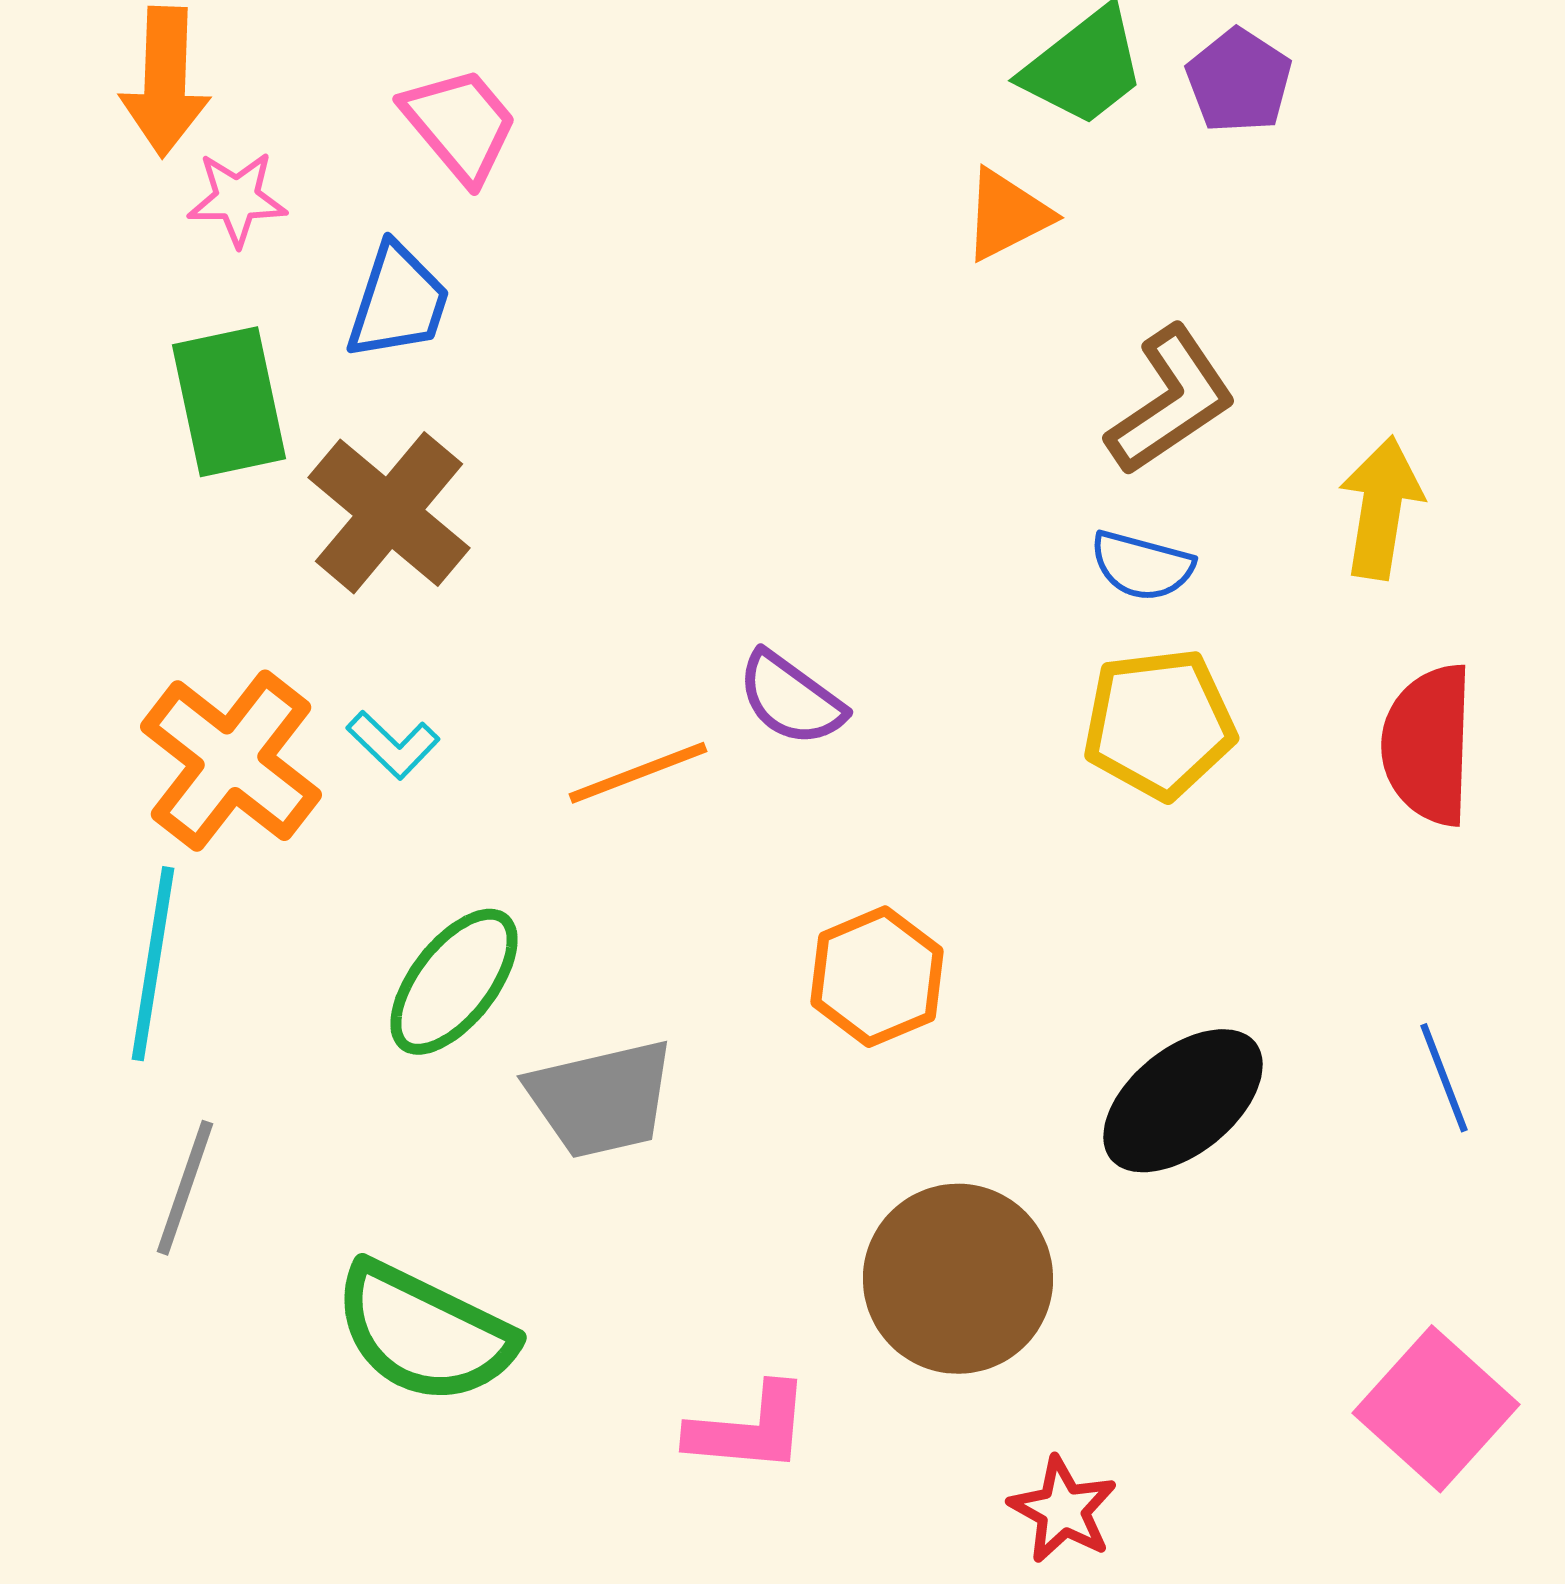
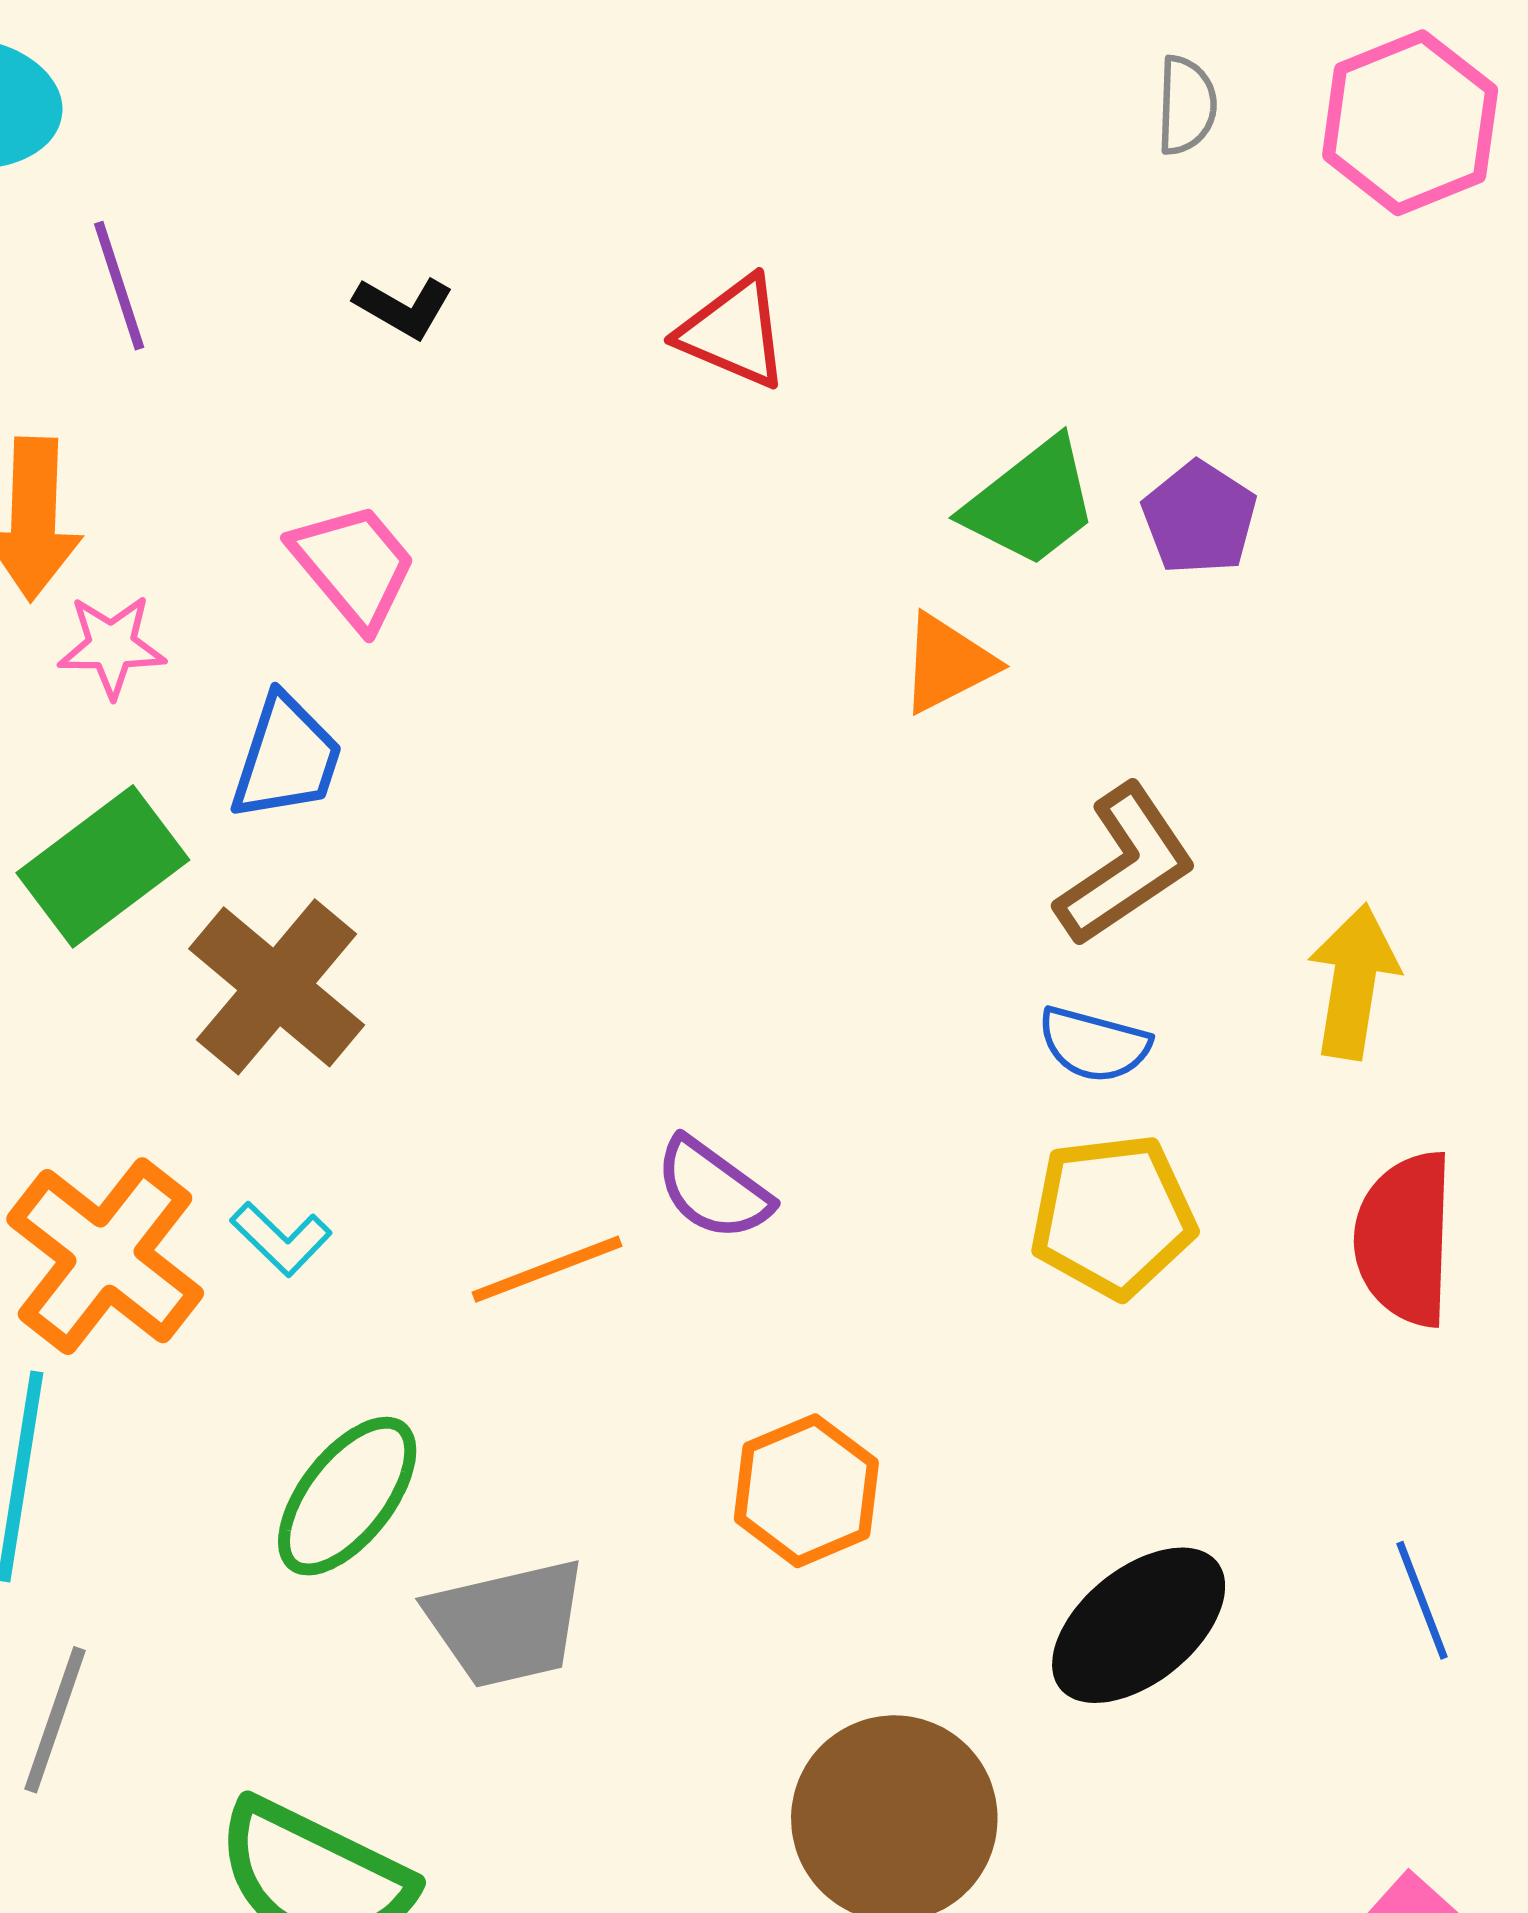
green rectangle: (229, 402) -> (103, 866), turned 65

